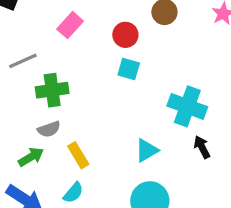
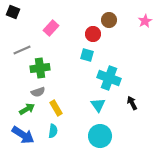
red circle: (125, 35) -> (93, 34), moved
cyan cross: (187, 106) -> (109, 78), moved
cyan triangle: (147, 150) -> (98, 105), turned -35
cyan semicircle: (73, 193) -> (53, 131), turned -32

